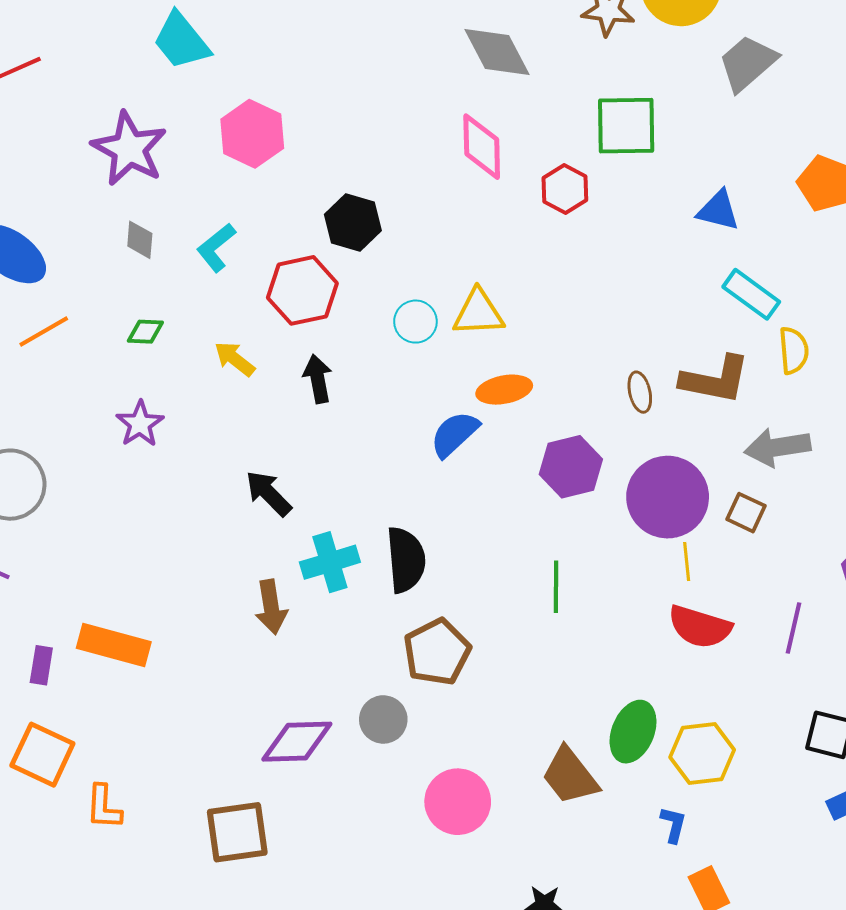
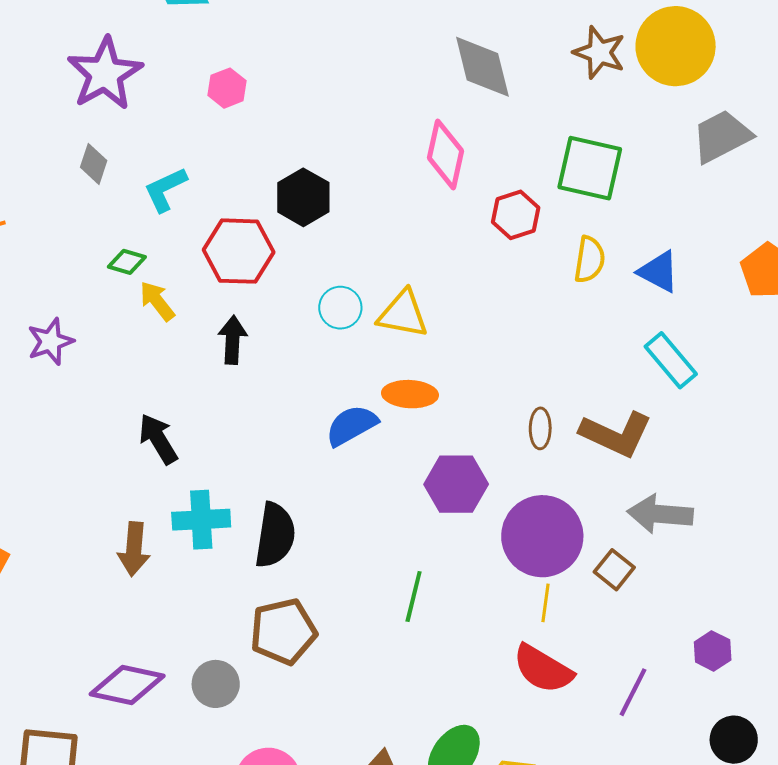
pink hexagon: (252, 134) -> (227, 88), size x0.6
green diamond: (145, 332) -> (127, 262), moved
yellow semicircle: (794, 350) -> (590, 260), moved

